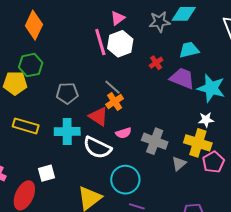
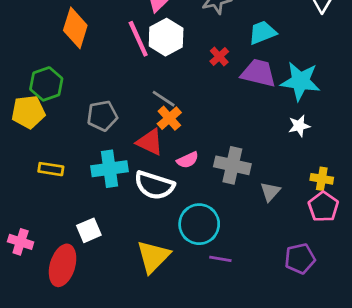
orange diamond: (34, 25) -> (75, 28), moved
yellow rectangle: (26, 126) -> (51, 169), size x0.7
yellow cross: (198, 143) -> (322, 179), moved, size x0.6
pink pentagon: (213, 162) -> (323, 207), moved

